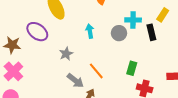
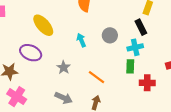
cyan cross: (133, 20) -> (135, 47), moved
gray arrow: (75, 81) -> (64, 98), moved

